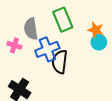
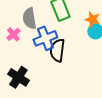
pink cross: (14, 45) -> (13, 34), turned 32

